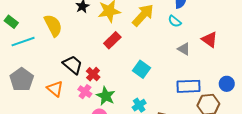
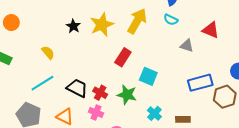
yellow semicircle: (53, 25) -> (48, 53), size x0.6
red rectangle: (112, 40) -> (123, 57), moved
cyan line: (23, 42) -> (42, 83), moved
green star: (106, 96) -> (127, 95), moved

